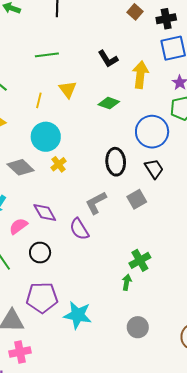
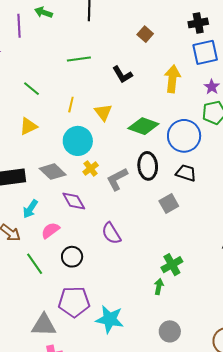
brown square: (135, 12) -> (145, 34), moved
black L-shape: (108, 59) -> (122, 74), moved
yellow triangle: (68, 89) -> (103, 112), moved
green diamond: (109, 103) -> (143, 126), moved, size x1.4
black trapezoid: (154, 169) -> (186, 173), turned -40
gray L-shape: (96, 203) -> (117, 179), moved
purple diamond: (45, 213) -> (74, 201), moved

